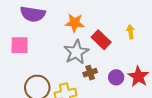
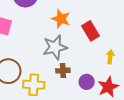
yellow arrow: (131, 32) -> (110, 57), moved
red rectangle: (101, 40) -> (91, 31), moved

